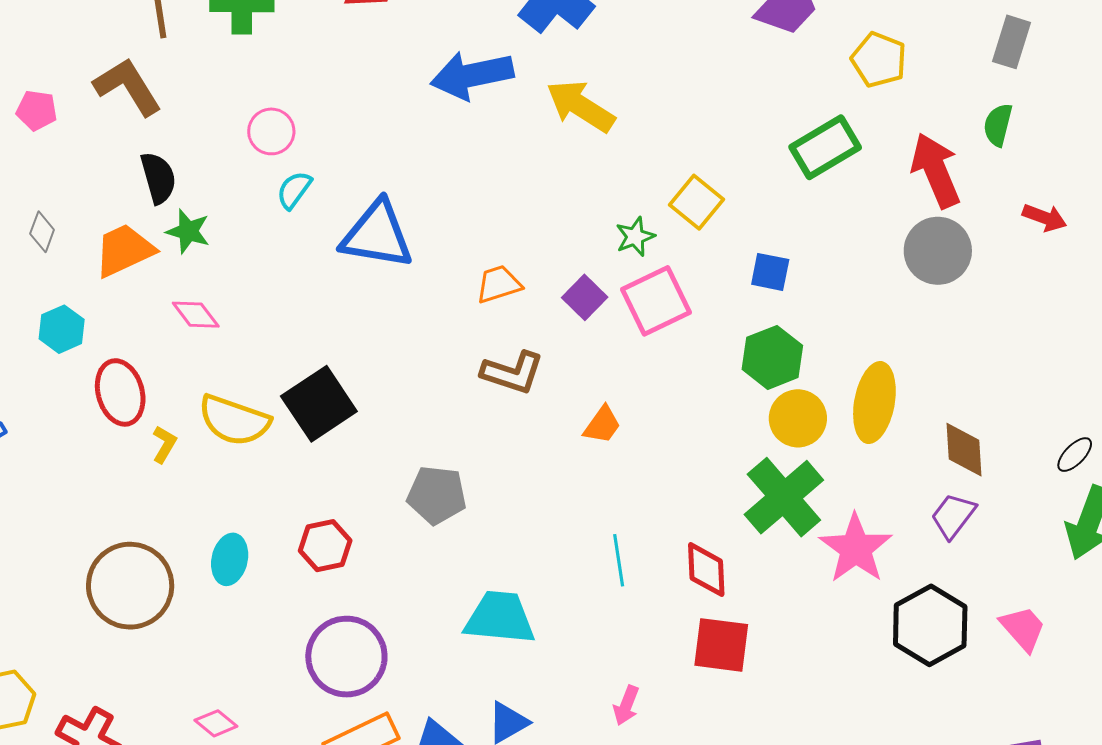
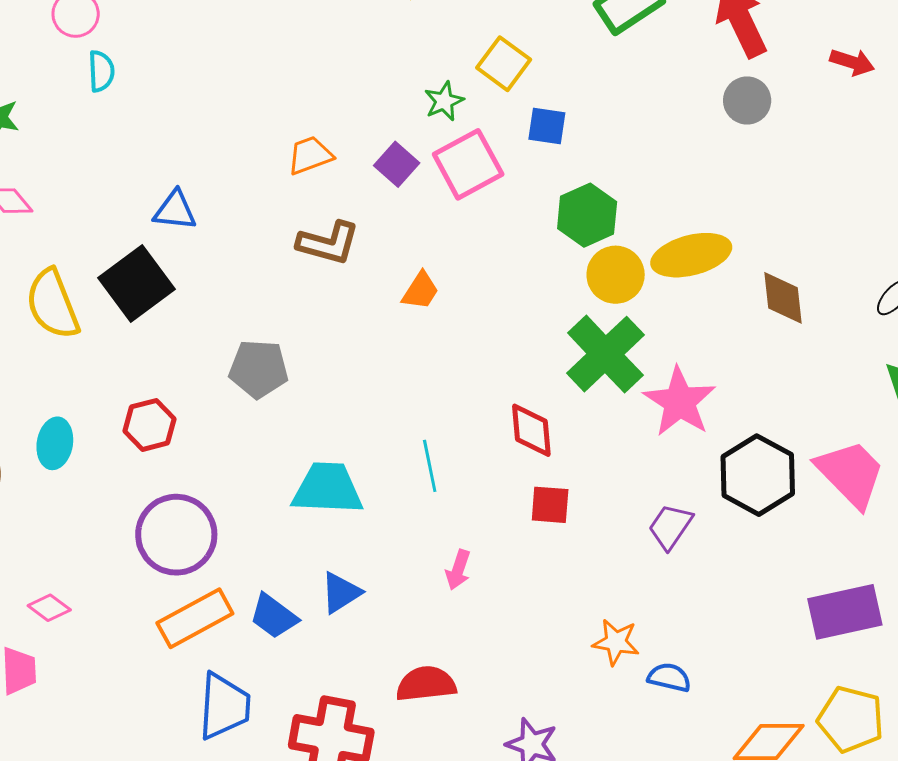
cyan semicircle: (294, 190) -> (101, 71), turned 144
blue triangle: (377, 235) -> (175, 210), moved, size x0.6
gray circle: (938, 251) -> (747, 100), size x0.7
blue square: (770, 272) -> (547, 126), moved
yellow ellipse: (874, 403) -> (691, 255), turned 68
yellow semicircle: (234, 420) -> (53, 304), turned 52
purple trapezoid: (953, 516) -> (670, 527), moved
cyan line: (619, 560) -> (430, 466), moved
pink trapezoid: (1023, 628) -> (851, 474), size x1.5
red square: (721, 645) -> (550, 505), size x0.7

